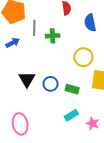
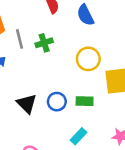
cyan rectangle: (71, 115) -> (78, 136), moved

